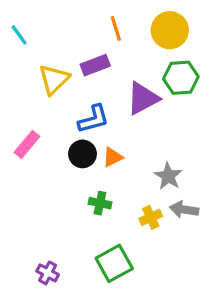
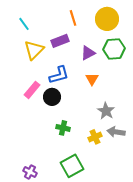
cyan line: (19, 35) -> (24, 24), moved
purple triangle: (143, 98) -> (88, 53), moved, size x0.7
pink rectangle: (27, 144) -> (32, 90), moved
orange triangle: (113, 157) -> (92, 79), moved, turned -32

